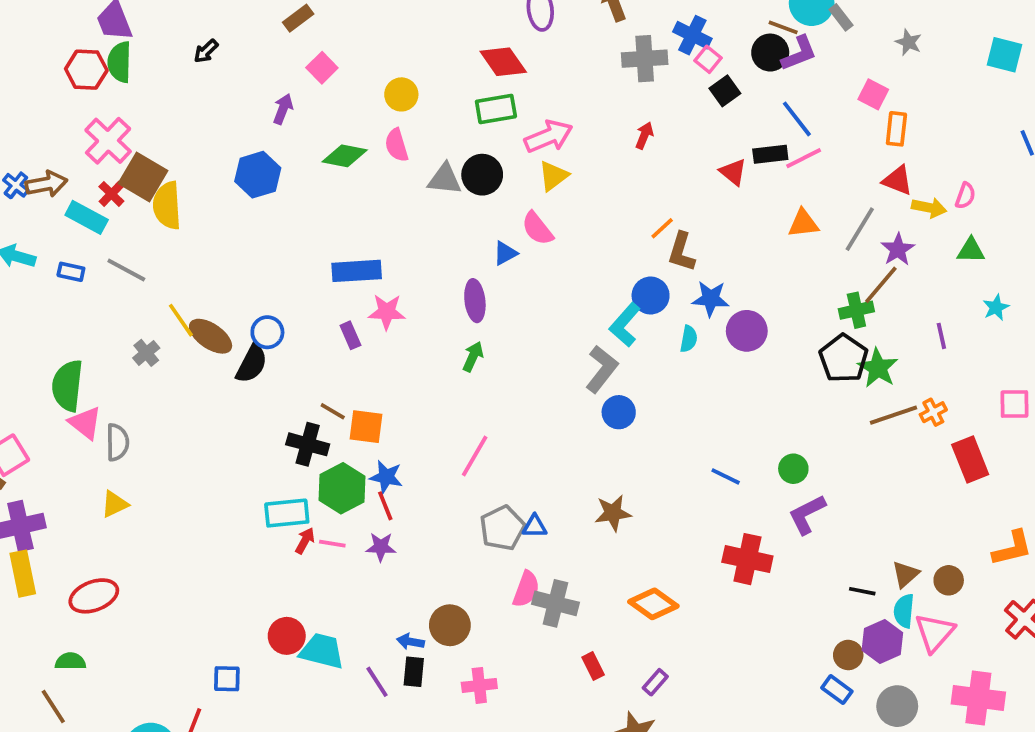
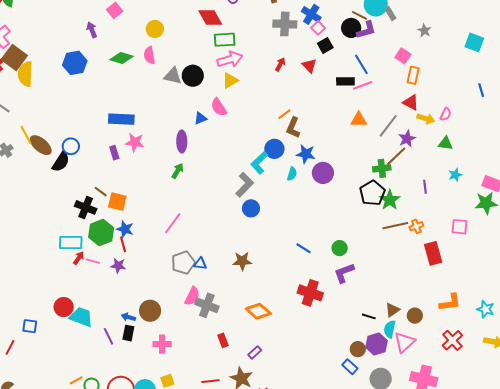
purple arrow: (283, 109) -> (92, 30), turned -49
green rectangle: (496, 109) -> (225, 40), moved
red triangle: (733, 172) -> (309, 66), moved

